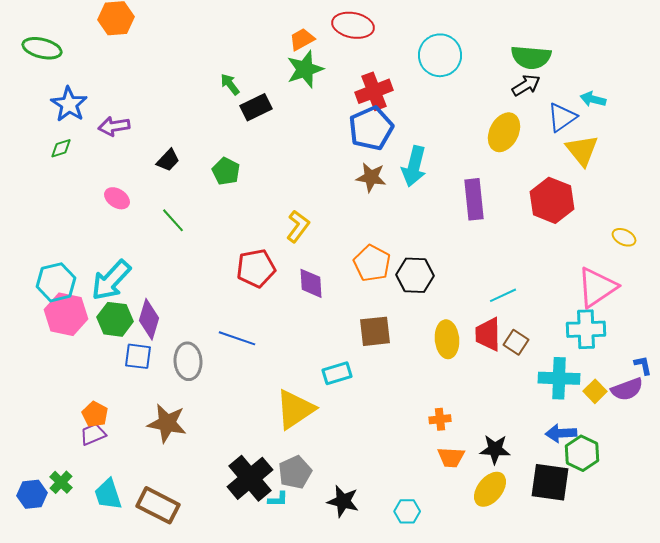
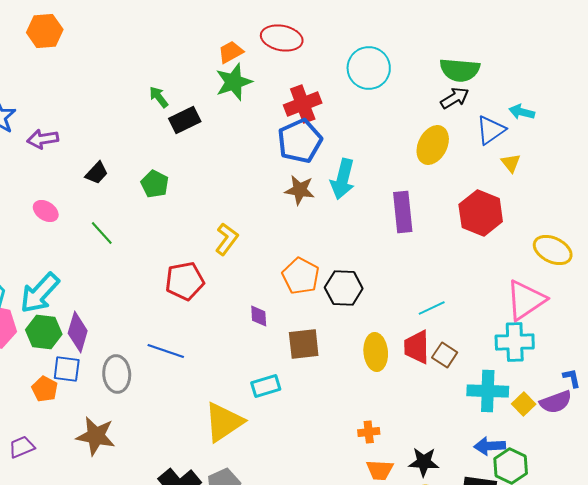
yellow triangle: (582, 150) -> (511, 163), size x0.6
yellow ellipse: (624, 237) -> (553, 250), size x1.6
purple diamond: (311, 283) -> (259, 316), moved, size x0.7
orange pentagon: (95, 414) -> (45, 389), moved

